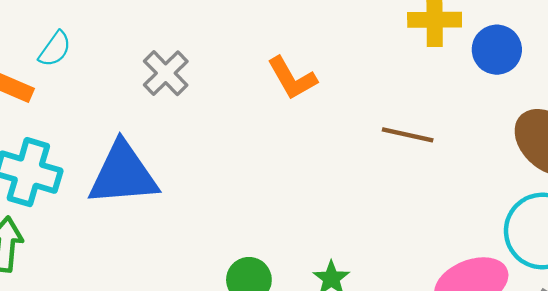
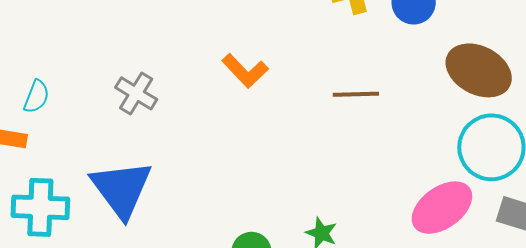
blue triangle: (123, 174) -> (121, 189), turned -48

